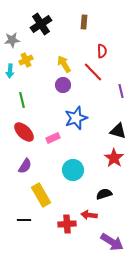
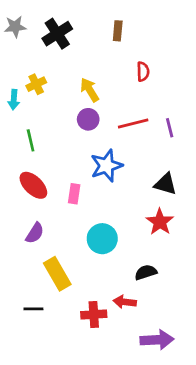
gray star: (12, 40) -> (15, 27), moved
red line: (93, 72) -> (133, 124), moved, turned -60
pink rectangle: (53, 138) -> (74, 194), turned -56
purple arrow: (112, 242) -> (157, 340), turned -35

